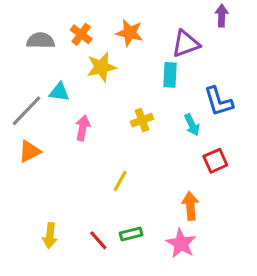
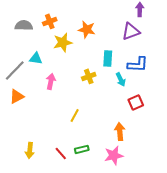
orange star: (129, 33) -> (87, 29), moved
orange cross: (81, 34) -> (50, 21), turned 32
purple triangle: (186, 44) -> (131, 31), moved
cyan rectangle: (170, 75) -> (108, 58), moved
blue L-shape: (218, 101) -> (138, 64), turned -70
pink star: (181, 243) -> (114, 155), turned 30

